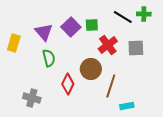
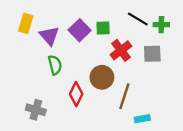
green cross: (144, 14) -> (161, 25), moved
yellow rectangle: (14, 43) -> (26, 23), moved

